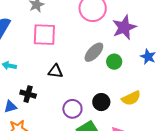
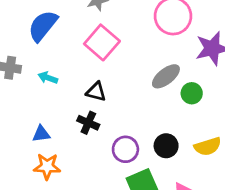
pink square: (44, 35) -> (102, 42), turned 30
black triangle: (55, 71) -> (96, 92), moved
black cross: (28, 94) -> (88, 123), moved

